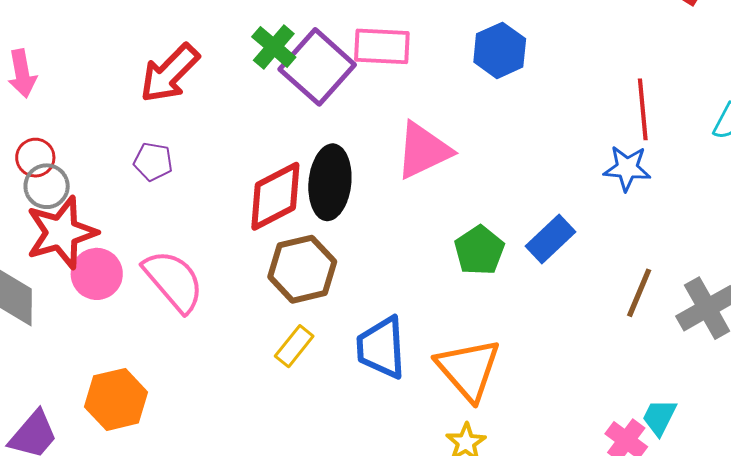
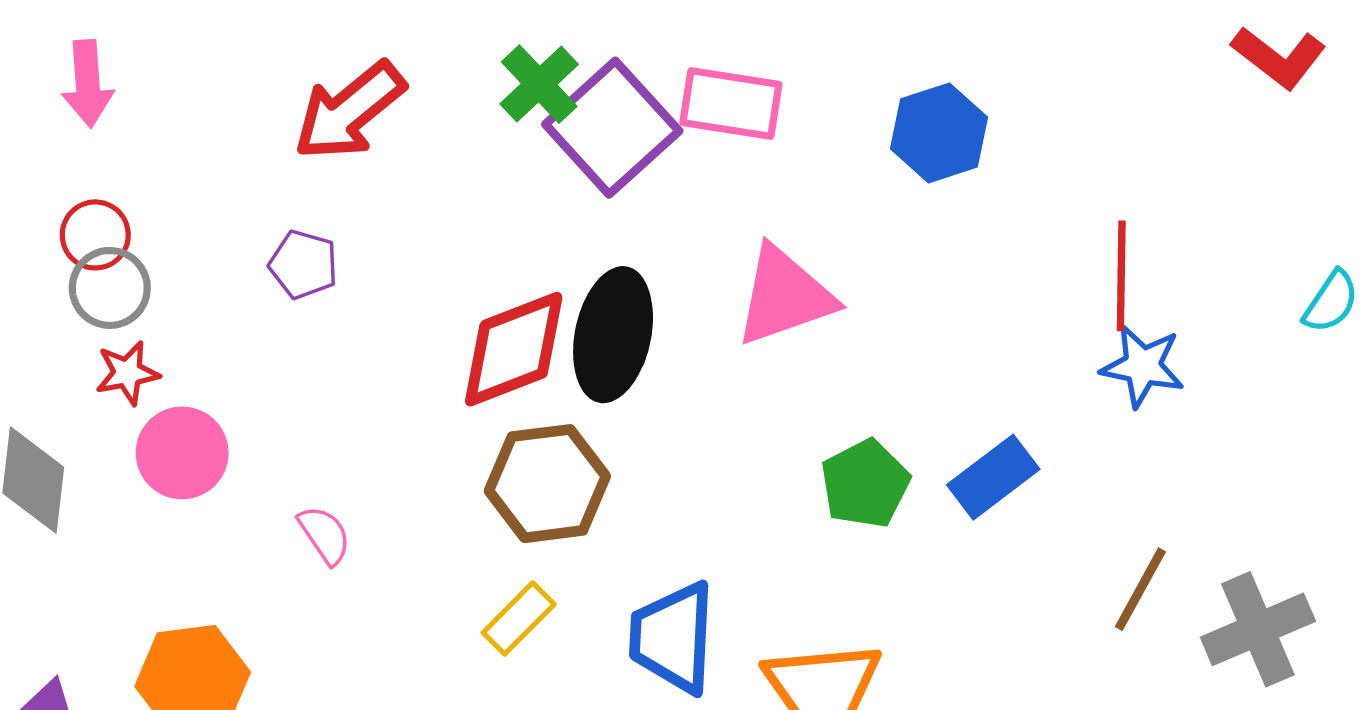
red line: (643, 109) -> (1121, 276), moved
red star: (61, 233) -> (127, 373), size x0.5
pink semicircle: (174, 281) -> (324, 535), moved, size x0.5

